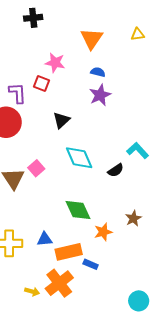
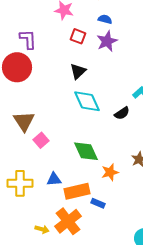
red square: (42, 84) -> (78, 36), moved
black triangle: (61, 120) -> (78, 71), moved
pink square: (36, 168) -> (41, 140), moved

